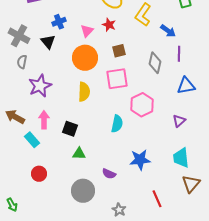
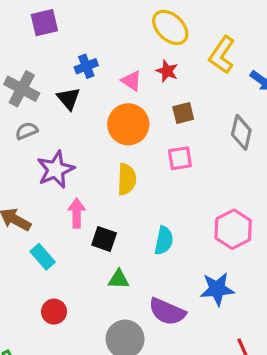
pink triangle: (87, 31) -> (132, 81), turned -40
gray semicircle: (22, 62) -> (27, 131), turned 56
pink square: (117, 79) -> (180, 158), size x0.7
pink hexagon: (142, 105) -> (233, 229), moved
pink arrow: (44, 120) -> (77, 213), moved
cyan semicircle: (117, 124) -> (164, 241), moved
purple semicircle: (109, 174) -> (167, 312), size x1.6

